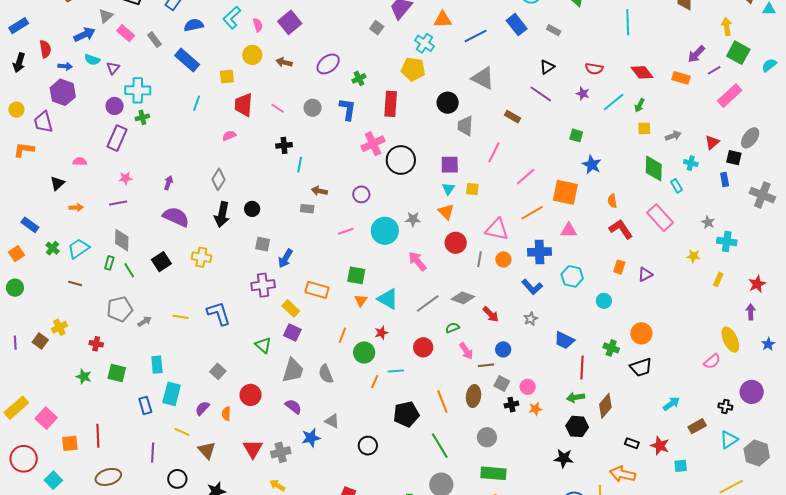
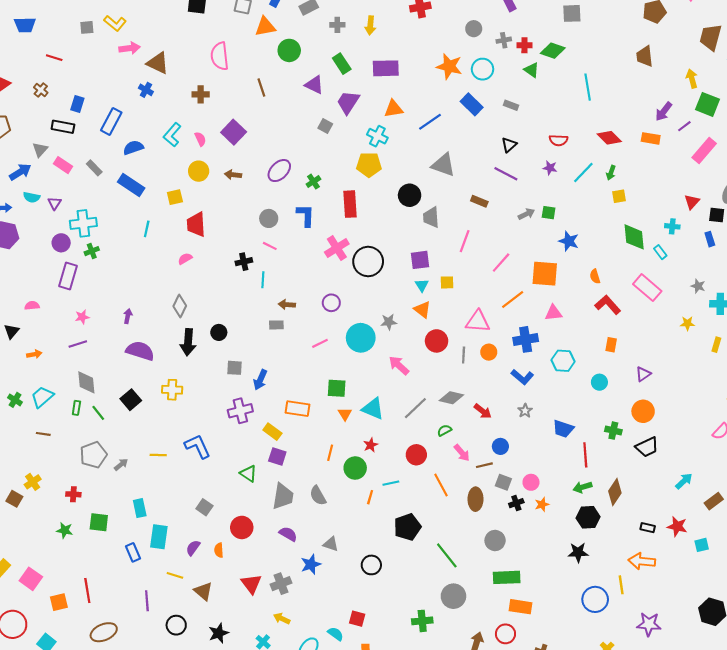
pink line: (278, 108) -> (270, 246), moved
gray arrow: (673, 136) -> (526, 214), moved
purple triangle: (645, 274) -> (643, 374), moved
orange line: (442, 402) -> (441, 485), moved

